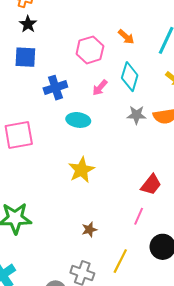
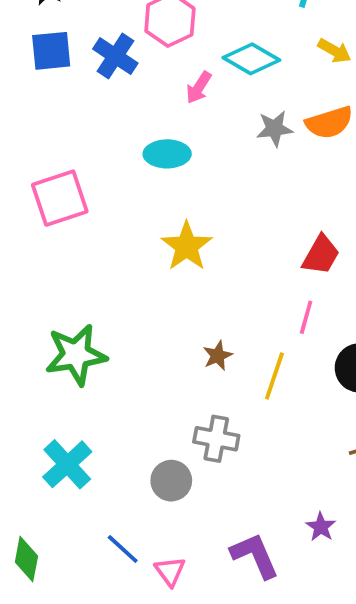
cyan diamond: (130, 77) -> (251, 59), turned -68
blue cross: (55, 88) -> (115, 56), moved, turned -30
yellow line: (120, 261) -> (274, 376), moved

